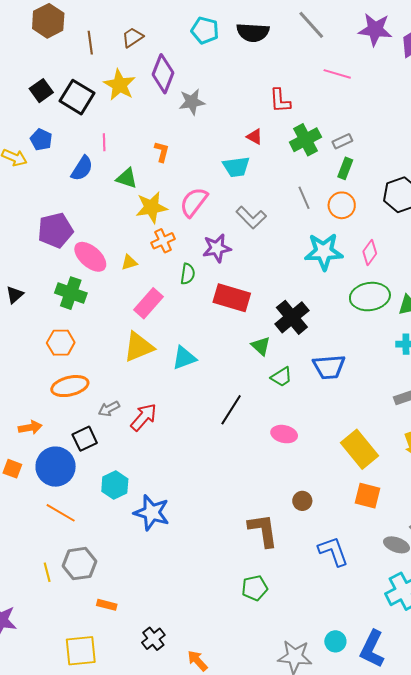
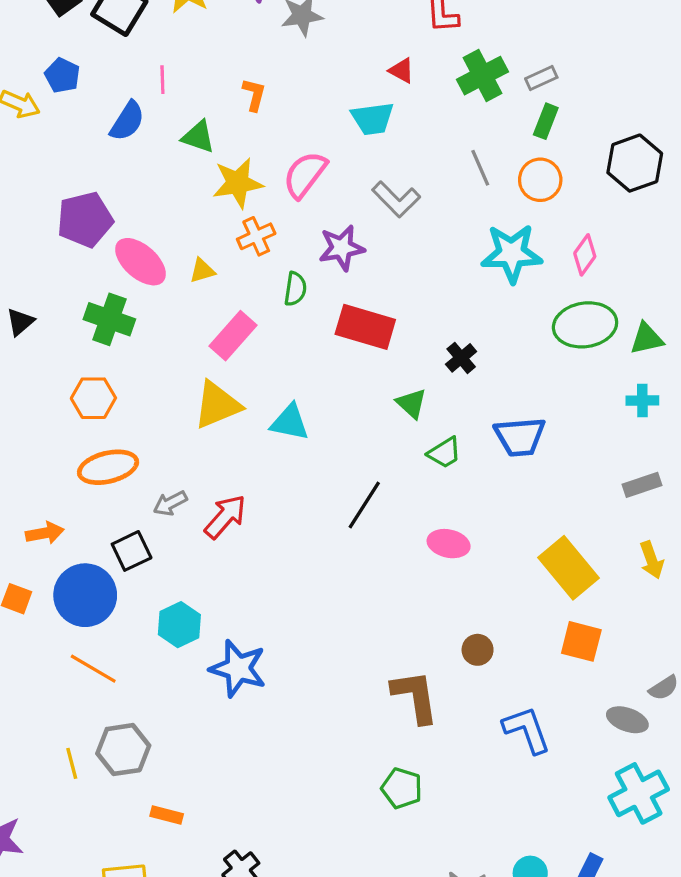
black cross: (292, 317) -> (461, 358), size x0.6
cyan triangle: (184, 358) -> (290, 422), turned 32
green pentagon: (255, 588) -> (402, 788), turned 30

